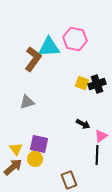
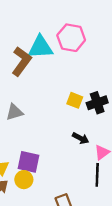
yellow square: (82, 83) -> (75, 100), moved
black cross: (97, 84) -> (97, 103), moved

